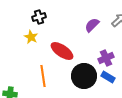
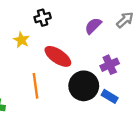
black cross: (39, 17) -> (43, 18), moved
blue rectangle: (108, 77) -> (110, 96), moved

